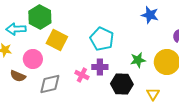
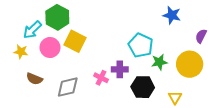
cyan arrow: (16, 29) -> (32, 30), turned -42
cyan pentagon: (102, 39) -> (141, 45), moved
pink circle: (33, 59) -> (50, 48), moved

